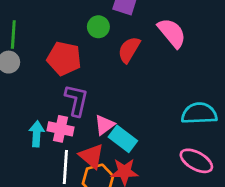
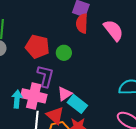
green circle: (98, 27) -> (64, 53), moved
red semicircle: (129, 50) -> (82, 23), moved, turned -30
pink cross: (60, 129) -> (34, 96), size x1.4

